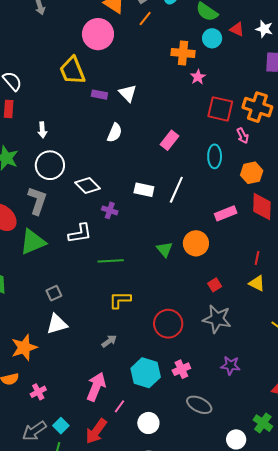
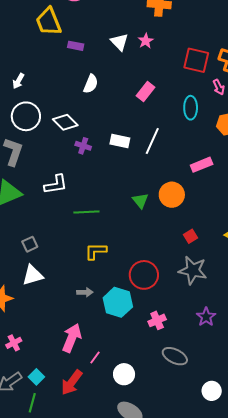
pink star: (198, 77) -> (146, 41), moved
white triangle: (128, 93) -> (120, 42), moved
white arrow: (42, 130) -> (18, 81), turned 35
white diamond: (88, 186) -> (65, 122), moved
purple cross: (110, 210) -> (83, 146), moved
gray arrow: (109, 341) -> (85, 292), turned 35
purple star: (230, 365) -> (206, 317), turned 30
cyan hexagon: (146, 373) -> (118, 302), moved

